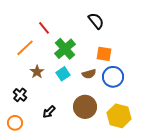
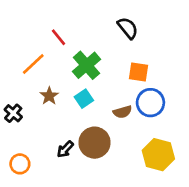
brown semicircle: (89, 74) -> (122, 112), moved
black cross: (20, 95) -> (13, 113), moved
brown circle: (85, 107) -> (94, 143), moved

